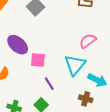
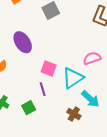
pink square: (38, 60) -> (49, 68), moved

